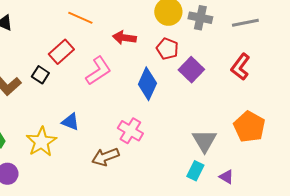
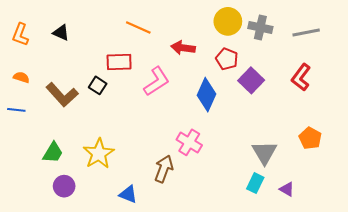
red rectangle: (61, 52) -> (119, 62), turned 40
blue triangle: (70, 122) -> (128, 194), moved
orange pentagon: (249, 127) -> (310, 138), size x0.7
brown arrow: (105, 157) -> (164, 169), turned 132

